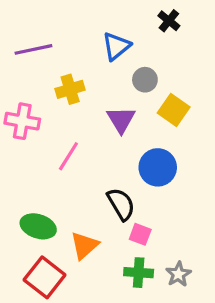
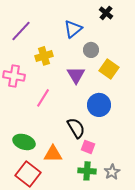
purple line: (33, 49) -> (21, 31), turned -35
orange triangle: (84, 245) -> (53, 154), turned 42

